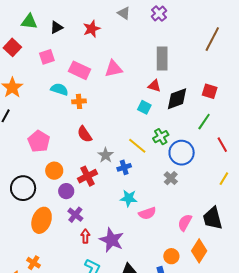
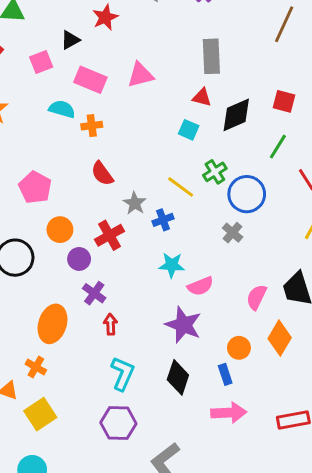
black triangle: (56, 27) -> (70, 40), moved
orange ellipse: (42, 220) -> (53, 324), moved
purple star: (112, 240) -> (183, 325), moved

